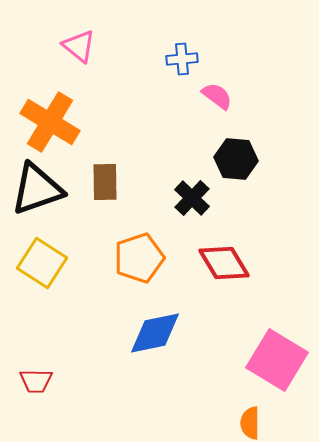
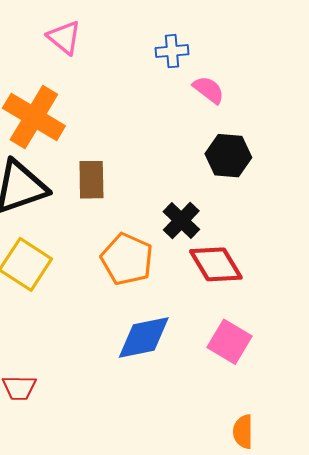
black cross: (192, 198) -> (181, 220), moved
orange pentagon: (139, 258) -> (127, 259), turned -30
pink square: (277, 360) -> (229, 342), moved, size x0.7

